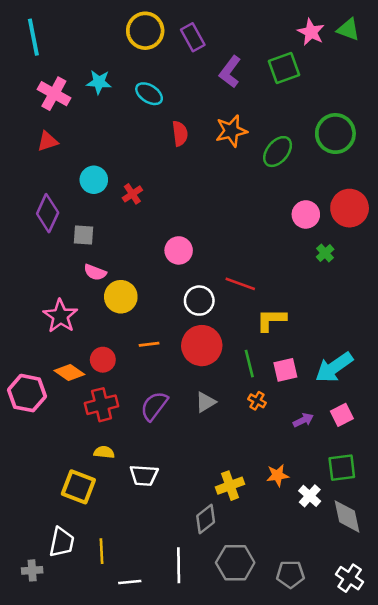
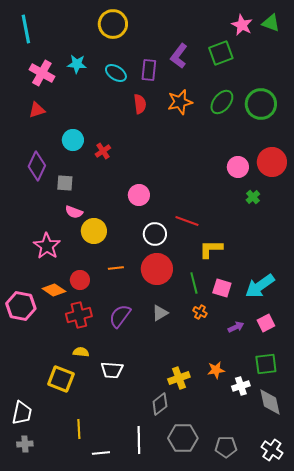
purple rectangle: (193, 37) -> (149, 70), moved, turned 35
green ellipse: (278, 152) -> (222, 102), moved
pink square: (285, 370) -> (222, 288), turned 30
white cross: (310, 496) -> (241, 386), turned 30
white trapezoid: (62, 542) -> (22, 413), moved

